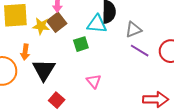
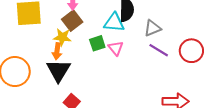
yellow star: (41, 26) -> (62, 37), moved
orange arrow: (25, 52) -> (57, 51), moved
pink triangle: (94, 81) -> (116, 48), moved

